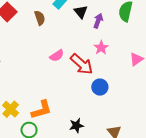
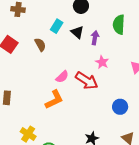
blue circle: (100, 87) -> (120, 107), moved
orange L-shape: (41, 110) -> (54, 100), moved

